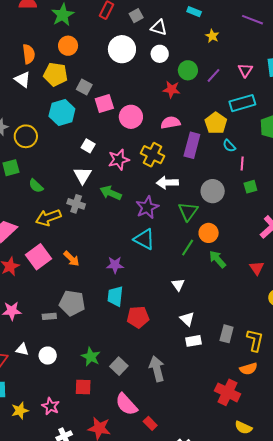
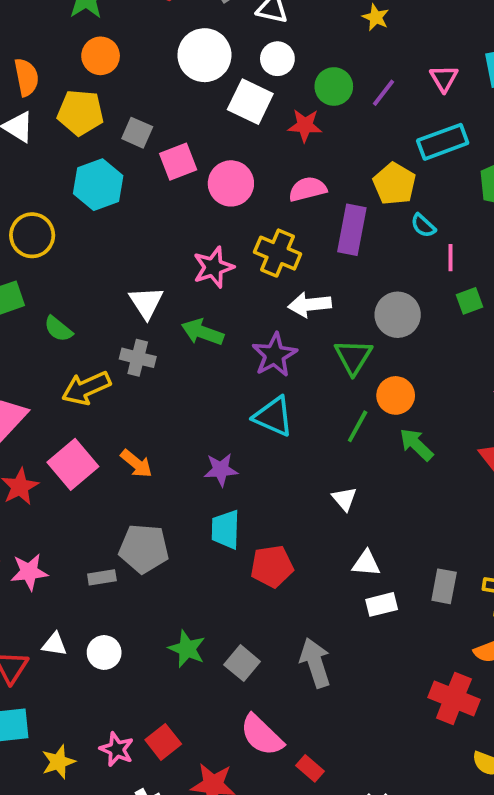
white square: (88, 146) -> (250, 102), moved, size x1.6
white triangle: (187, 319) -> (366, 563), turned -35
red square: (83, 387) -> (163, 742), moved, turned -36

